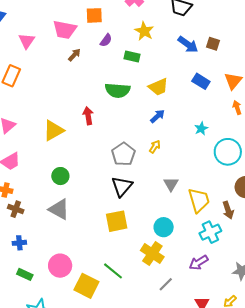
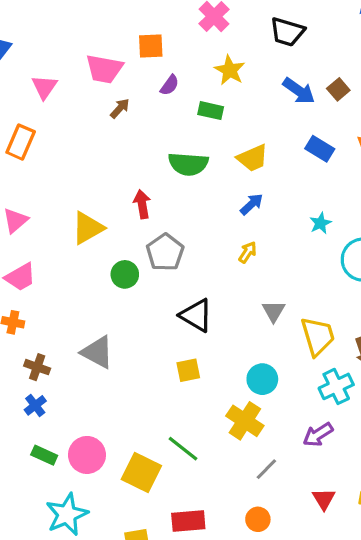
brown square: (213, 44) -> (338, 89), turned 32
gray pentagon: (123, 154) -> (165, 252), moved
green circle: (60, 176) -> (125, 274), moved
black triangle: (122, 186) -> (196, 315), turned -40
brown cross: (16, 209) -> (37, 367), moved
yellow square: (117, 221) -> (188, 370), size x0.7
blue cross: (19, 243) -> (35, 405), turned -32
pink circle: (60, 266) -> (87, 455), moved

